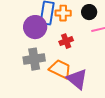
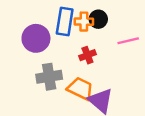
black circle: (89, 12) -> (98, 19), moved
purple circle: (35, 27) -> (36, 38), moved

